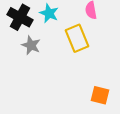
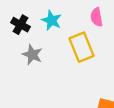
black cross: (20, 17) -> (21, 25), size x0.7

